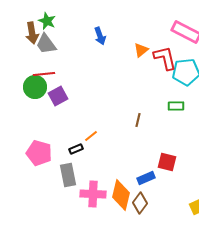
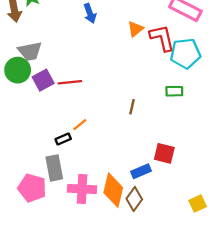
gray trapezoid: (46, 44) -> (30, 51), moved, turned -65
red line: (44, 74) -> (70, 82), moved
pink pentagon: (39, 153) -> (32, 188), moved

